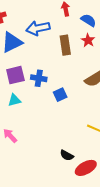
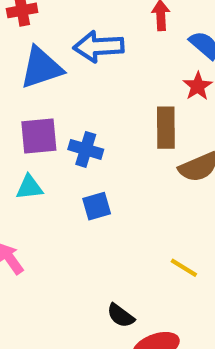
brown rectangle: (65, 45) -> (166, 128), moved
blue square: (60, 95) -> (97, 206), moved

